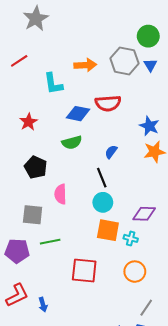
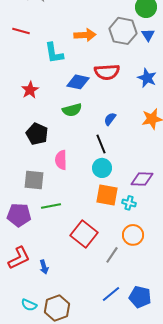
red line: (19, 61) -> (21, 31), turned 48
blue star: (149, 126) -> (147, 78), moved
red square: (84, 270) -> (84, 234), turned 32
gray line: (146, 308) -> (112, 255), moved

